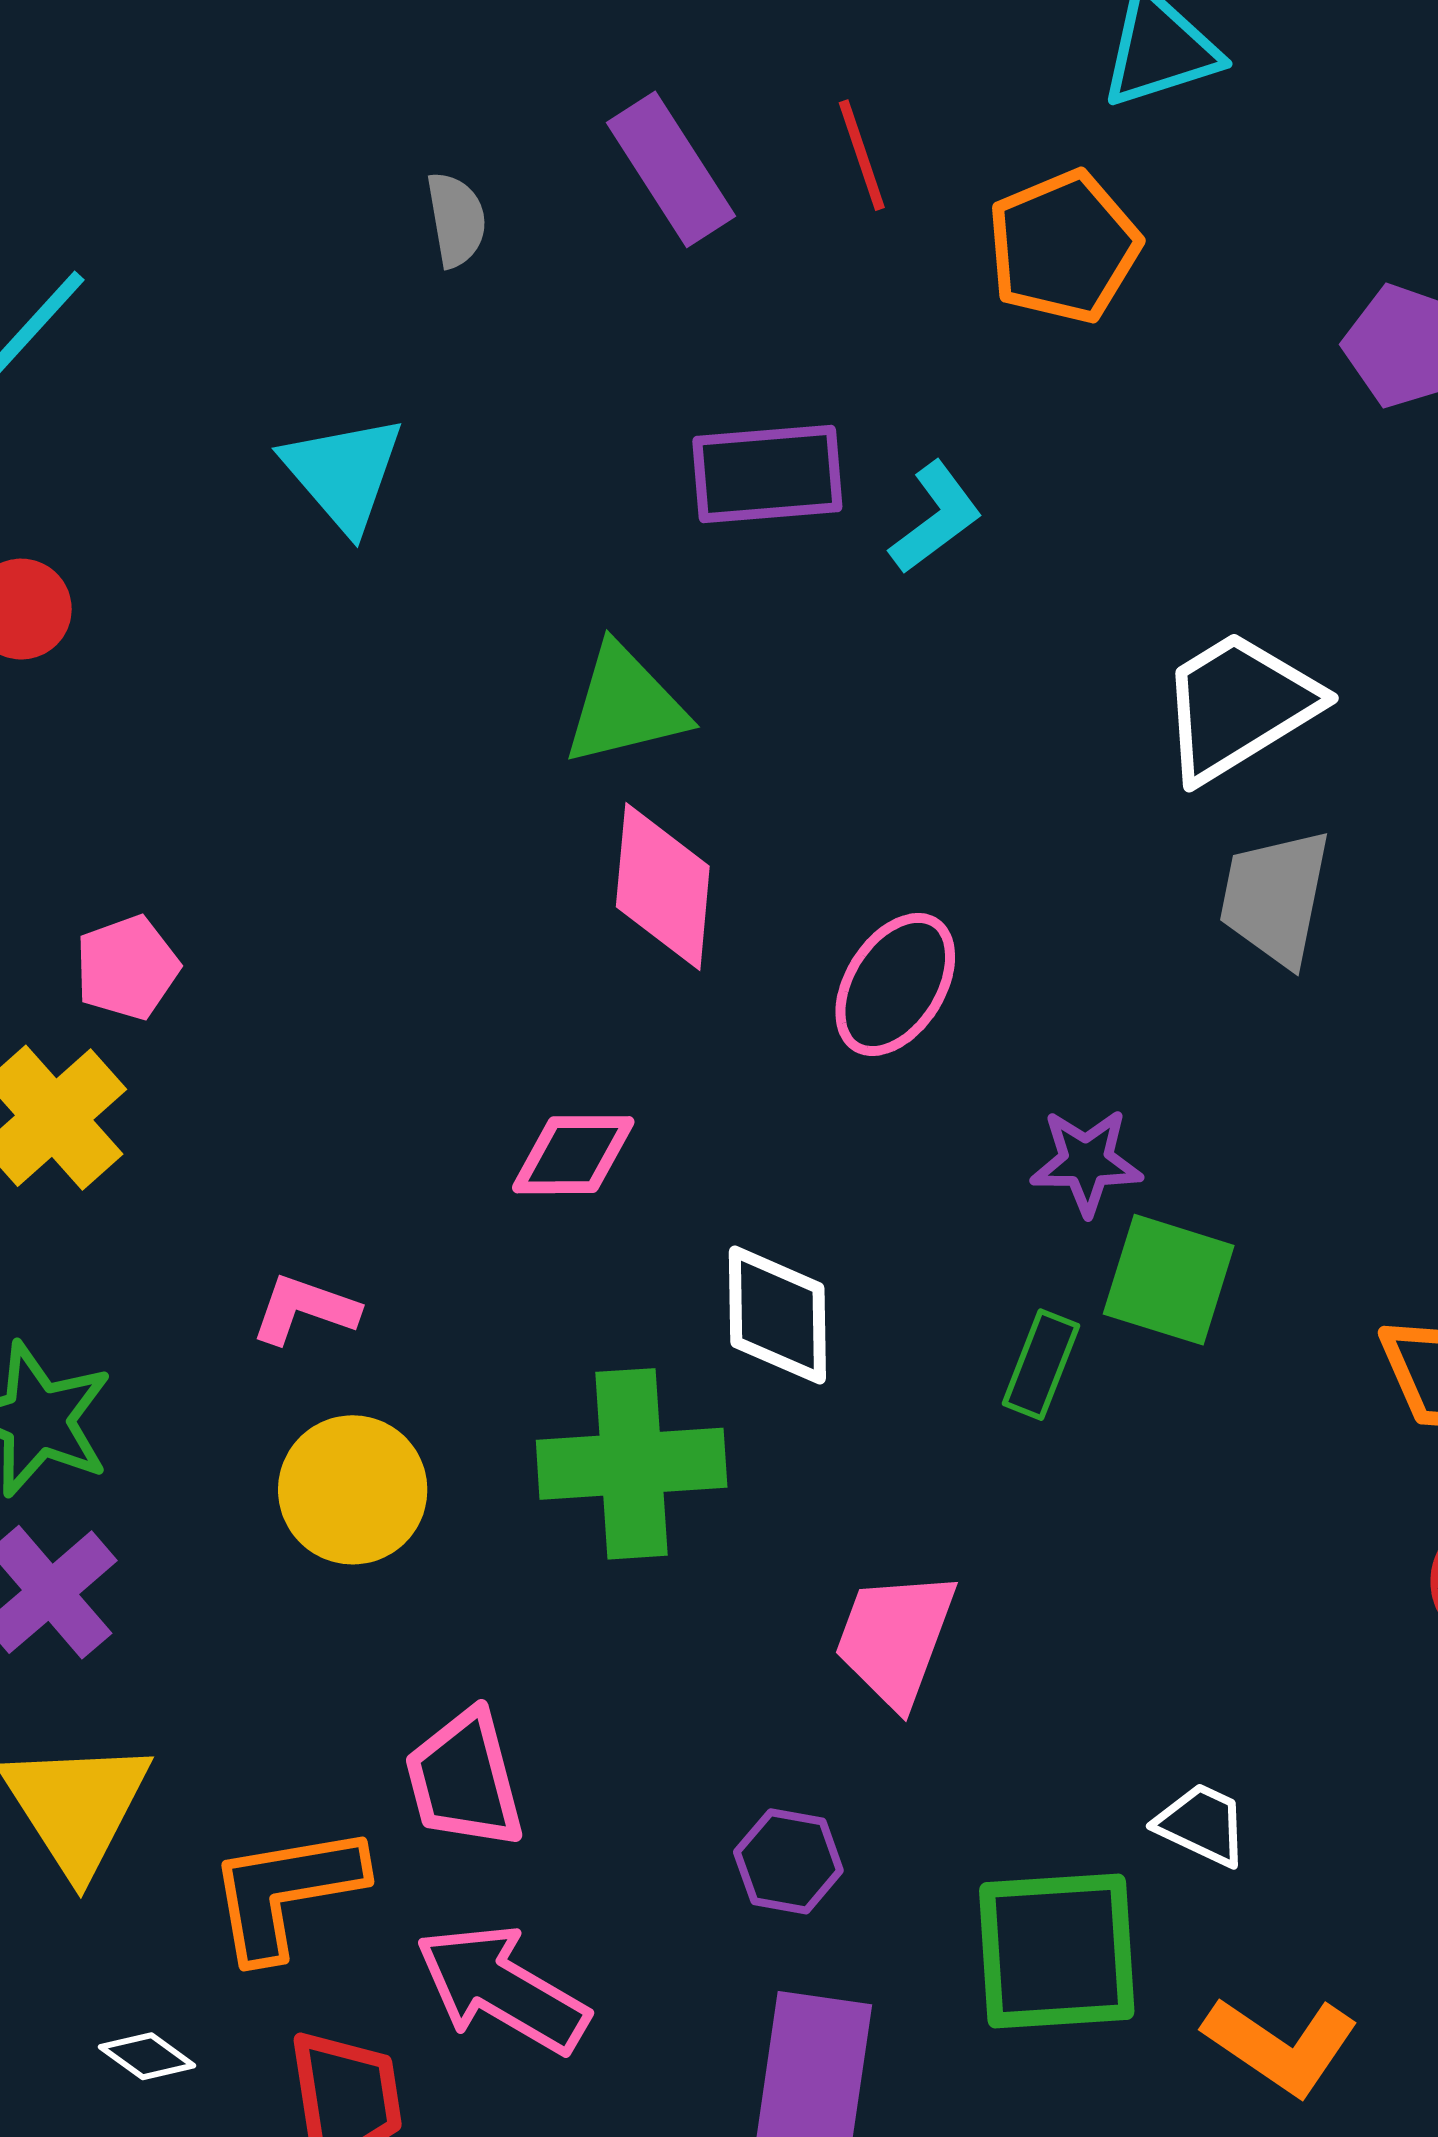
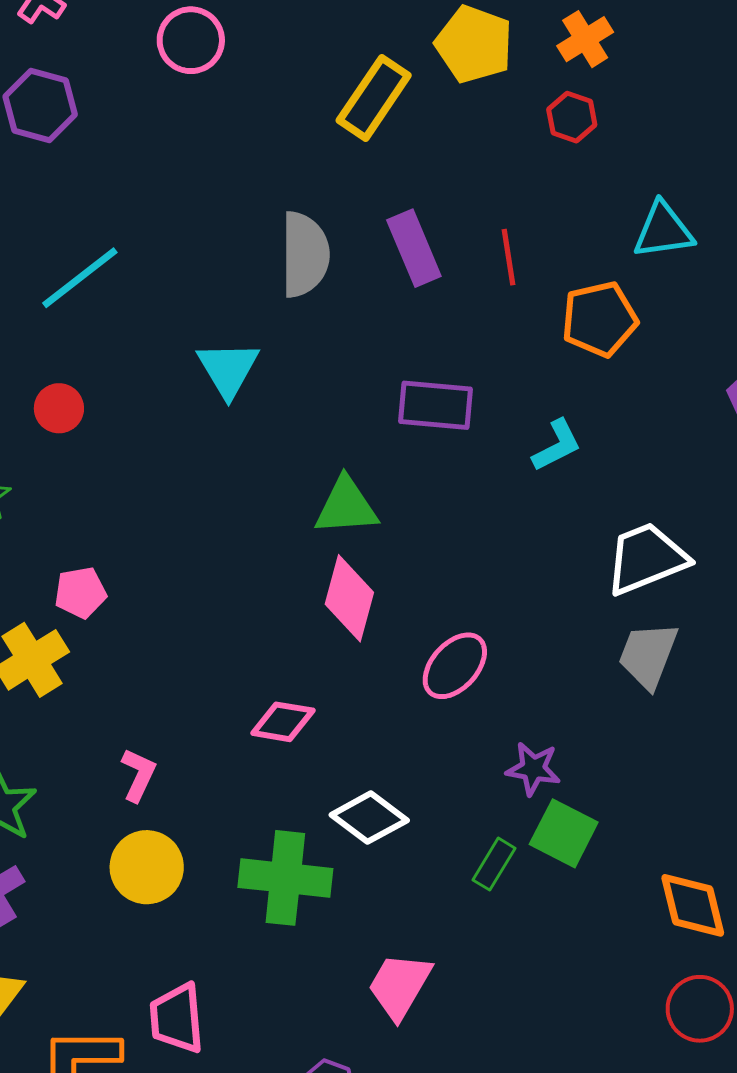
gray semicircle: (456, 220) -> (305, 255), size x1.8
cyan L-shape: (936, 518) -> (557, 445), moved
pink L-shape: (305, 1309) -> (138, 775), turned 86
white diamond: (777, 1315) -> (369, 818), turned -62

